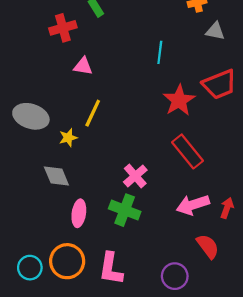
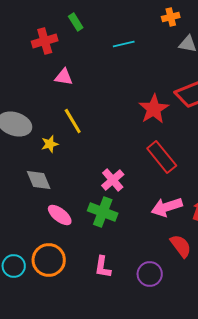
cyan line: (160, 52) -> (124, 44), moved, turned 70
yellow line: (93, 113) -> (73, 121), turned -56
pink ellipse: (79, 213) -> (60, 215), turned -60
pink L-shape: (111, 269) -> (103, 267), moved, size x0.7

